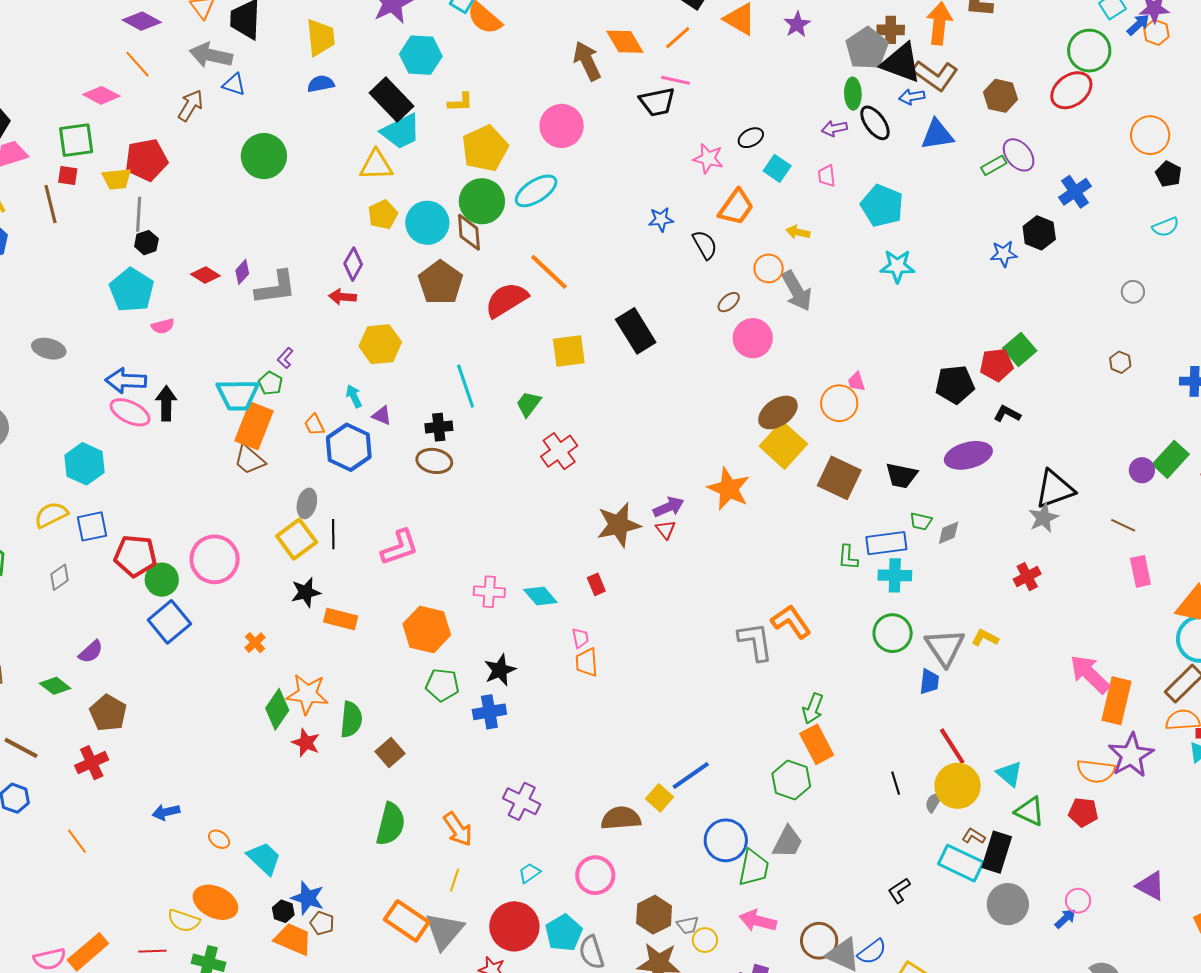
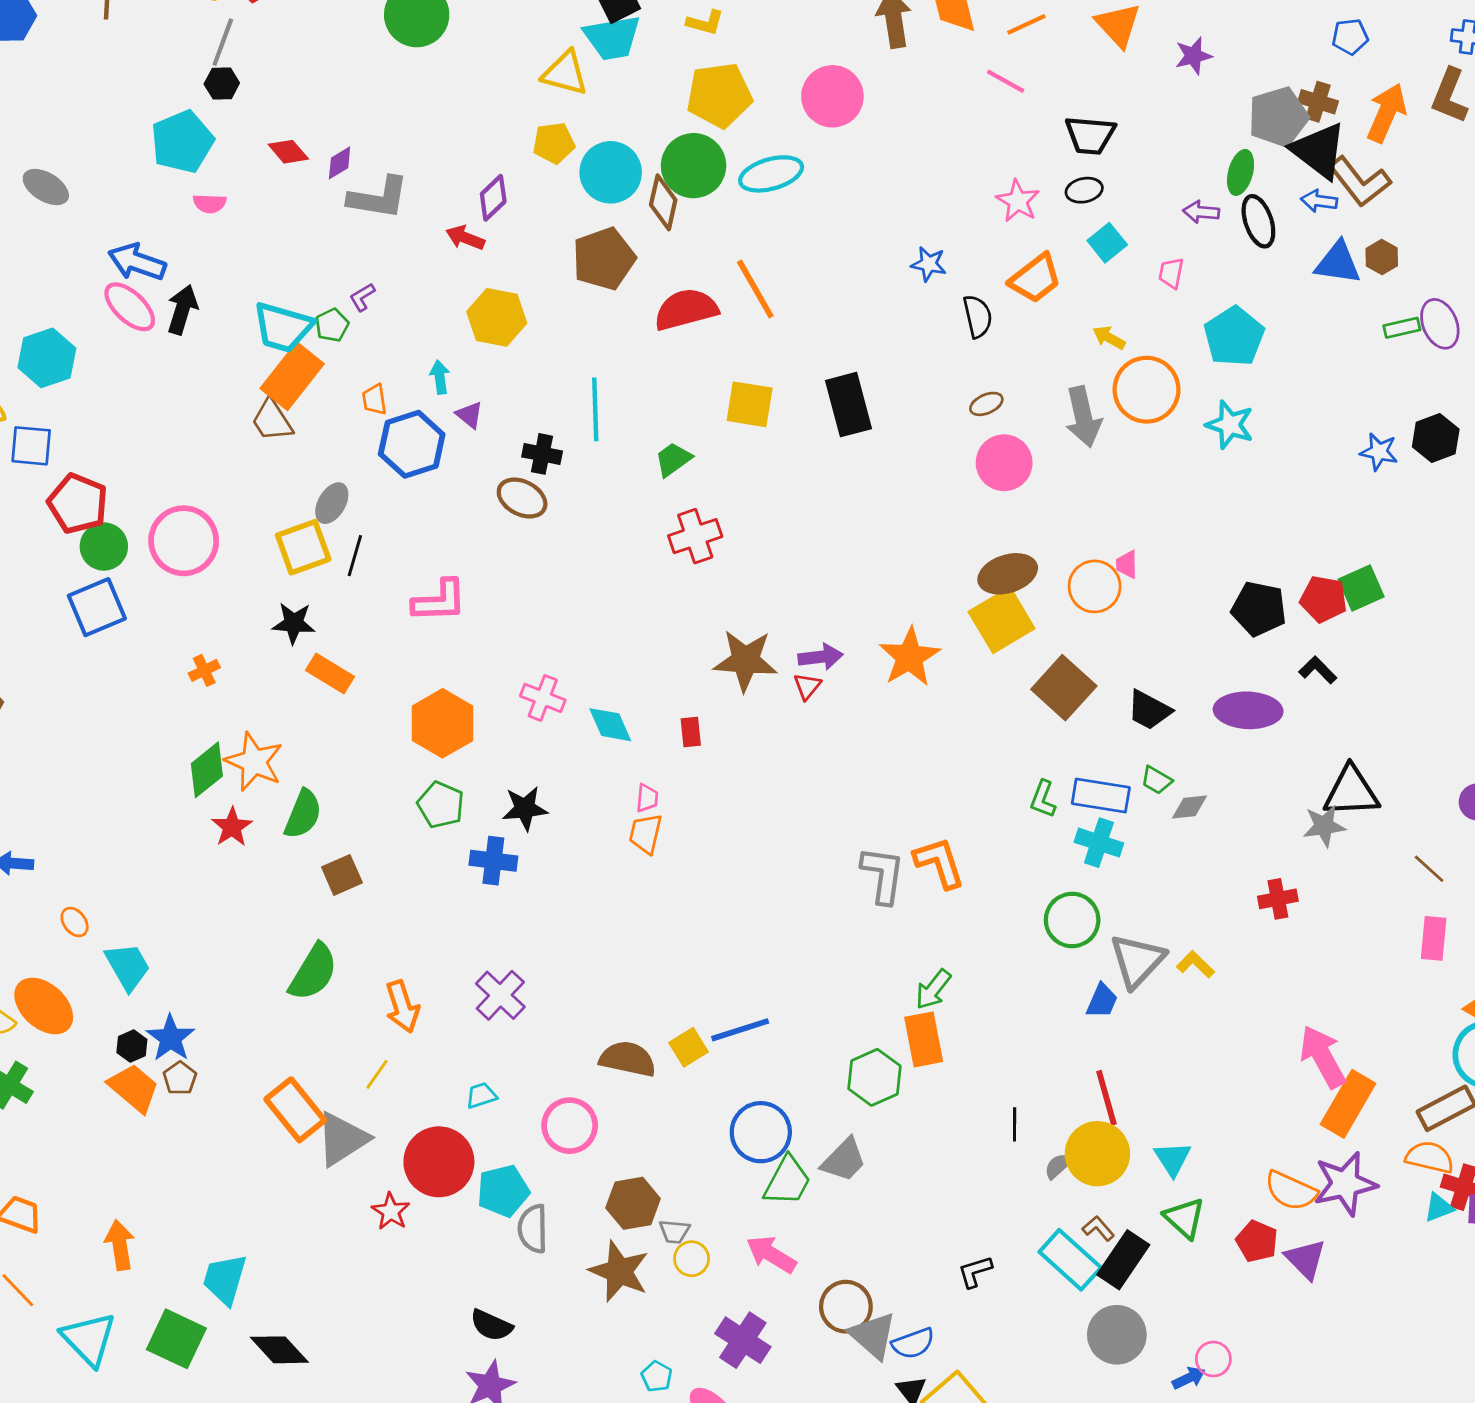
brown hexagon: (1000, 96) -> (1382, 257), moved, size x0.7
black trapezoid: (657, 102) -> (1090, 135), moved
orange circle: (769, 268) -> (1147, 390), moved, size x1.6
purple triangle: (1151, 886) -> (1306, 1259), moved

